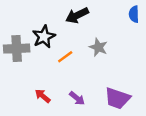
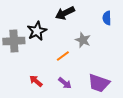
blue semicircle: (134, 14) -> (107, 18), moved
orange line: (65, 57) -> (63, 56), moved

